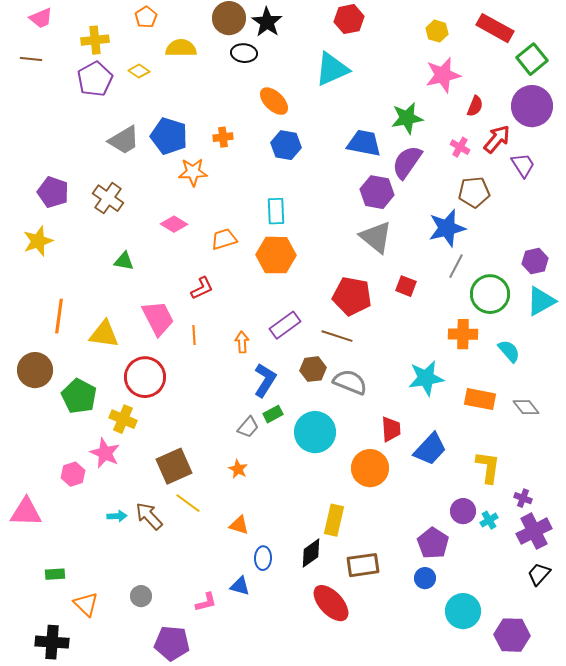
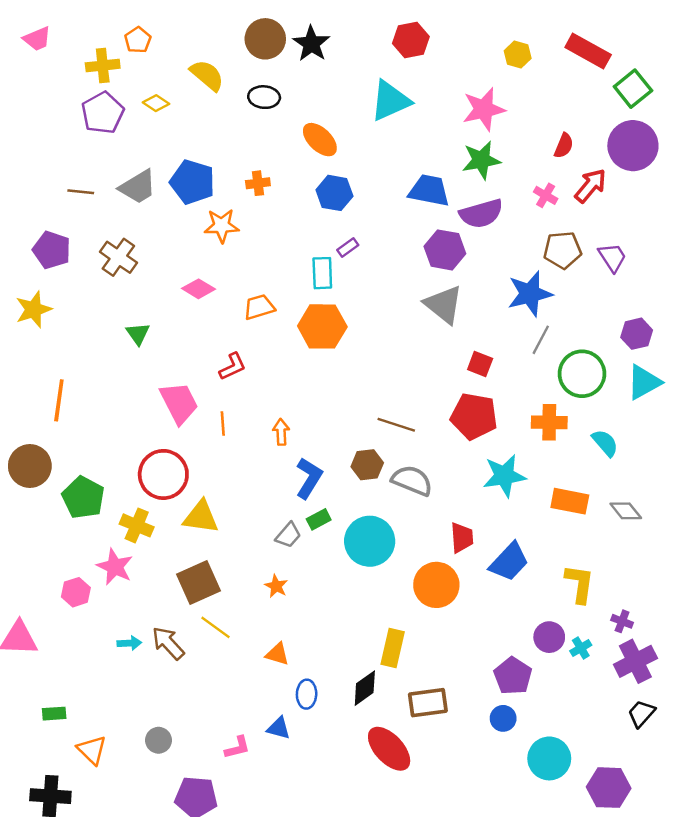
orange pentagon: (146, 17) -> (138, 40), moved
yellow semicircle: (181, 48) -> (207, 75), turned 40
black ellipse: (244, 53) -> (264, 97), moved
brown line: (31, 59) -> (81, 192), moved
pink star: (443, 75) -> (484, 109), moved
purple semicircle: (407, 162) -> (481, 214), turned -141
purple trapezoid: (523, 165) -> (612, 257), moved
green triangle: (124, 261) -> (138, 334), turned 45
red pentagon: (352, 296) -> (474, 416), moved
purple rectangle: (285, 325) -> (348, 248), moved, size x0.6
yellow triangle: (104, 334) -> (201, 517), moved

